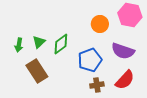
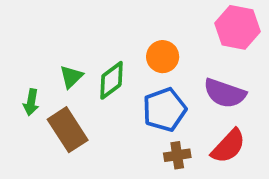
orange circle: (100, 24) -> (163, 57), moved
green arrow: (19, 45) -> (31, 102), moved

